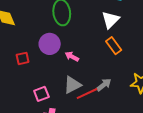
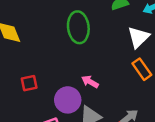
purple circle: (50, 44) -> (68, 100), moved

